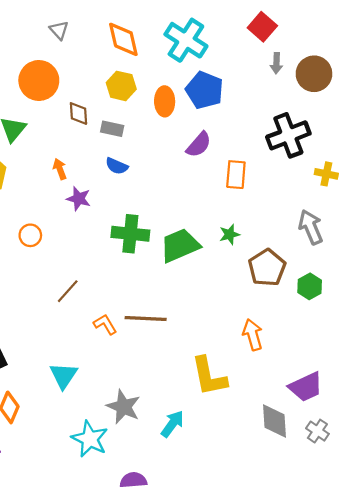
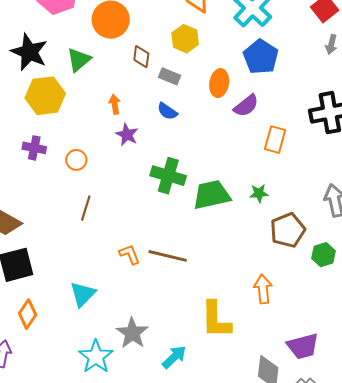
orange ellipse: (165, 101) -> (219, 83), moved
brown line: (68, 291) -> (86, 208), moved, turned -35

